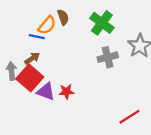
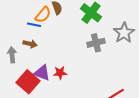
brown arrow: (32, 58) -> (30, 44), turned 48
red square: (30, 78) -> (28, 82), moved

